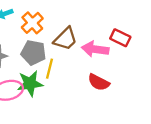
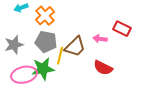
brown trapezoid: (65, 39) -> (75, 47), moved
pink arrow: (95, 49) -> (100, 39), size x0.6

